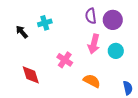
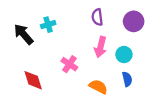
purple circle: (113, 20) -> (134, 21), moved
black arrow: (22, 32) -> (24, 34), size x1.5
blue semicircle: (128, 88) -> (127, 79), moved

